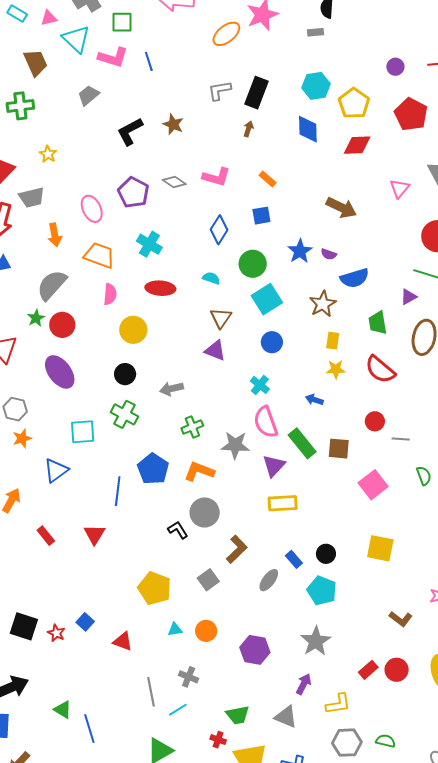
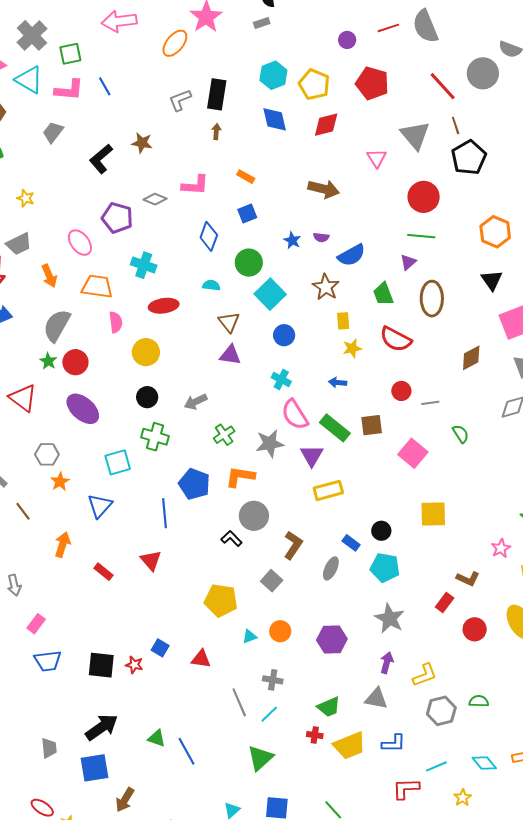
blue star: (300, 251) -> (292, 240), size x0.7
red rectangle: (368, 670) -> (445, 602), moved

